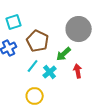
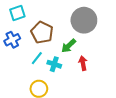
cyan cross: (50, 72) -> (54, 64), turned -32

